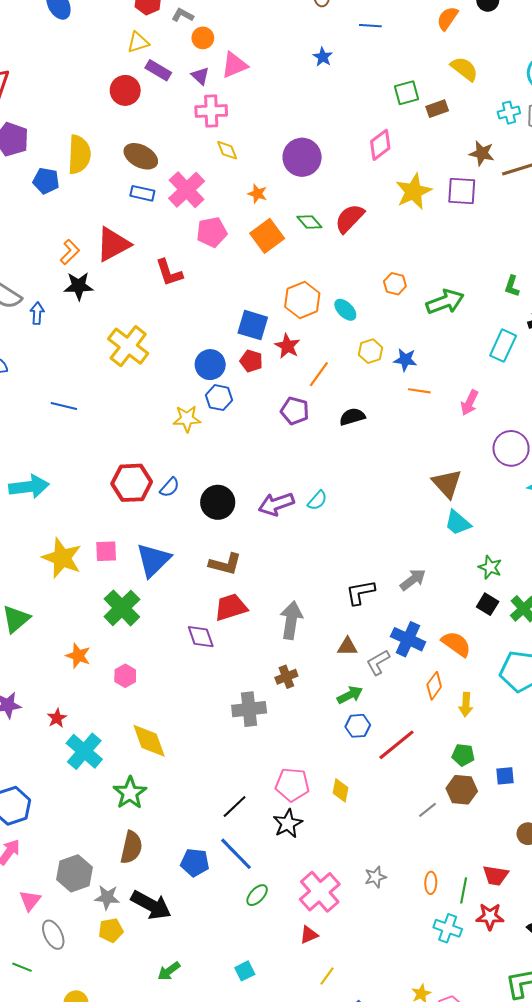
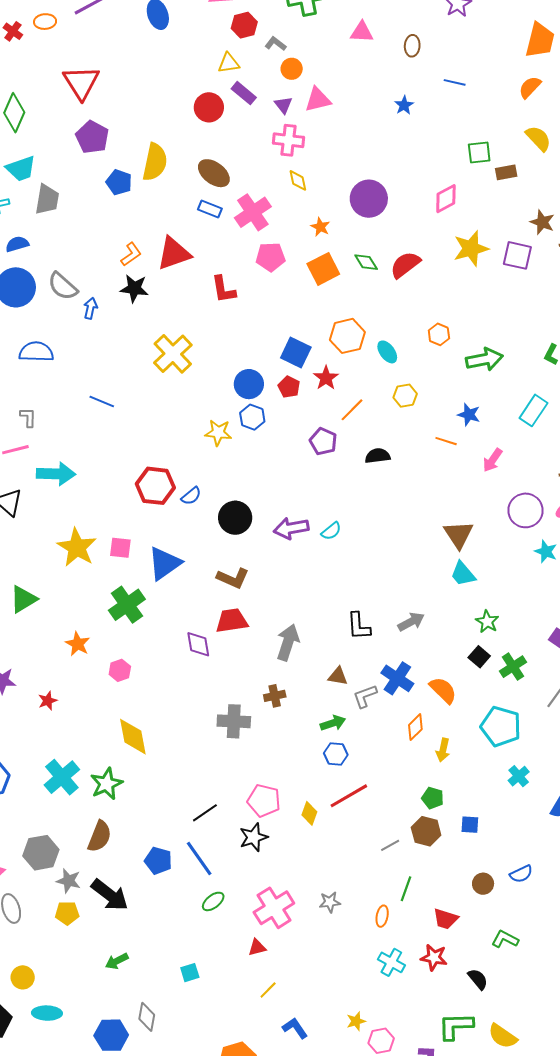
blue star: (405, 360) -> (469, 415), moved
black L-shape: (360, 592) -> (359, 626), turned -92
red line: (397, 745) -> (349, 796), moved
cyan cross: (84, 751) -> (62, 777), moved
green line: (464, 890) -> (406, 889), moved

